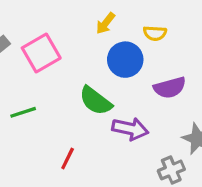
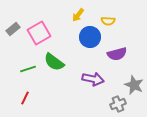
green semicircle: (96, 101) -> (54, 62), moved
red line: (68, 158) -> (25, 98), moved

